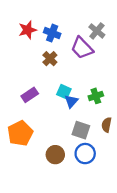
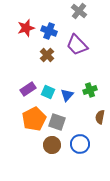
gray cross: (97, 31) -> (79, 11), moved
cyan square: (64, 92) -> (48, 92), moved
gray square: (81, 130) -> (57, 122), moved
orange pentagon: (20, 133) -> (34, 119), moved

